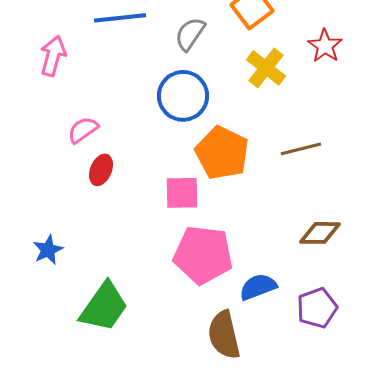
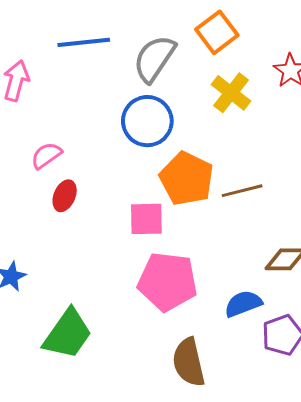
gray semicircle: (190, 34) -> (154, 59), size x1.4
brown line: (301, 149) -> (242, 191), moved
blue semicircle: (258, 287) -> (243, 304), moved

